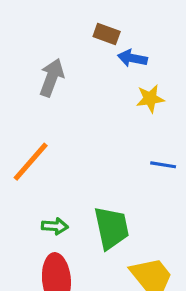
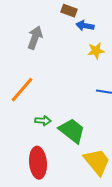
green arrow: (55, 226) -> (43, 121), moved
green trapezoid: (111, 228) -> (72, 131), turned -40

